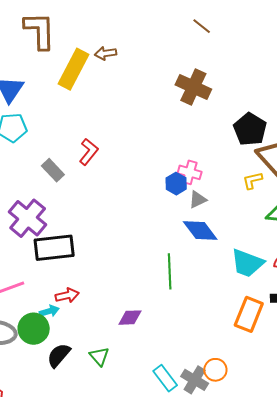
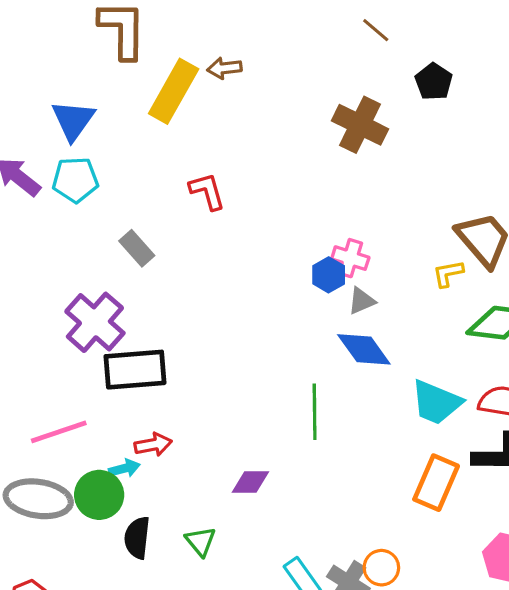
black pentagon: (250, 129) -> (434, 82), moved, size x0.7
red L-shape: (89, 152) -> (207, 191), moved, turned -56
black semicircle: (59, 355) -> (137, 538), turned -36

